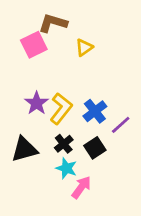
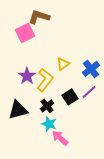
yellow triangle: (84, 47) -> (63, 64), moved
blue cross: (95, 111) -> (91, 69), moved
black square: (95, 148) -> (70, 97), moved
pink arrow: (81, 187) -> (60, 138), turned -84

